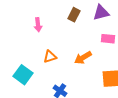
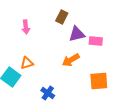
purple triangle: (101, 13) -> (77, 34), moved
orange triangle: (50, 57) -> (27, 63), moved

